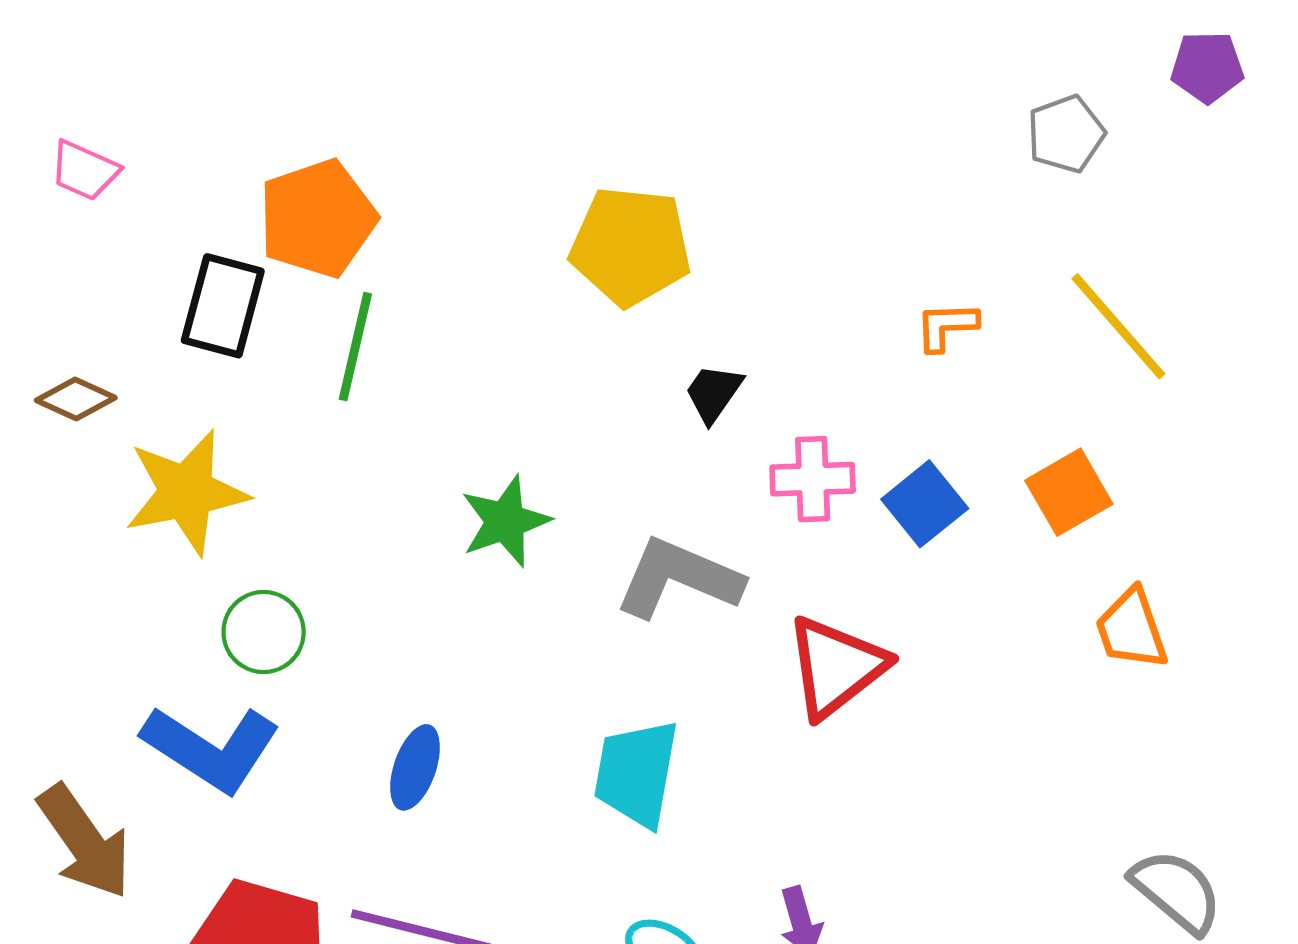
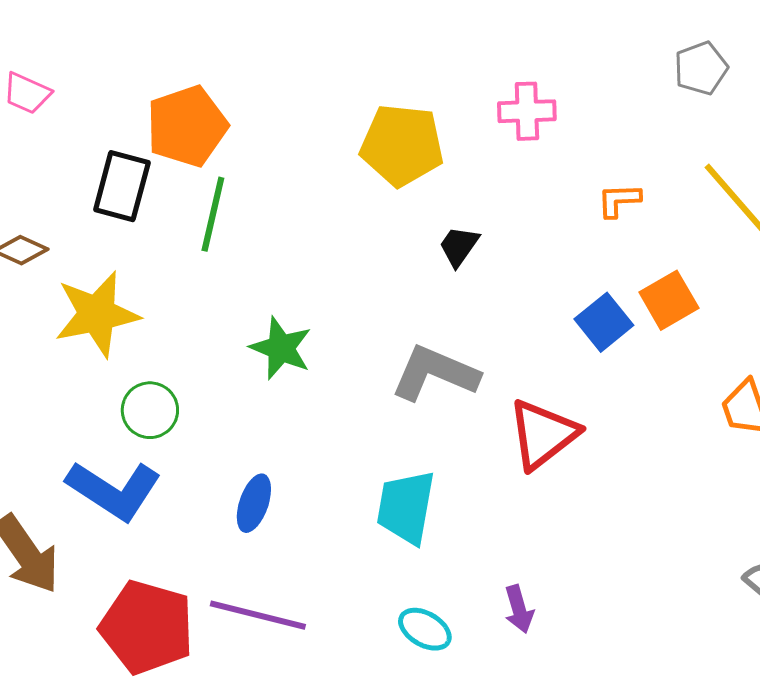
pink cross: (813, 479) -> (527, 111), moved
orange square: (1069, 492) -> (669, 300), moved
green star: (505, 521) -> (281, 348), moved, turned -30

